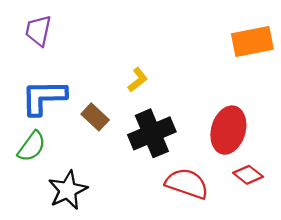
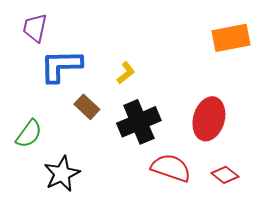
blue L-shape: (44, 97) -> (61, 66), moved
red diamond: (248, 175) -> (225, 175), moved

